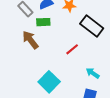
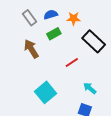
green rectangle: (43, 22) -> (54, 34), moved, turned -32

